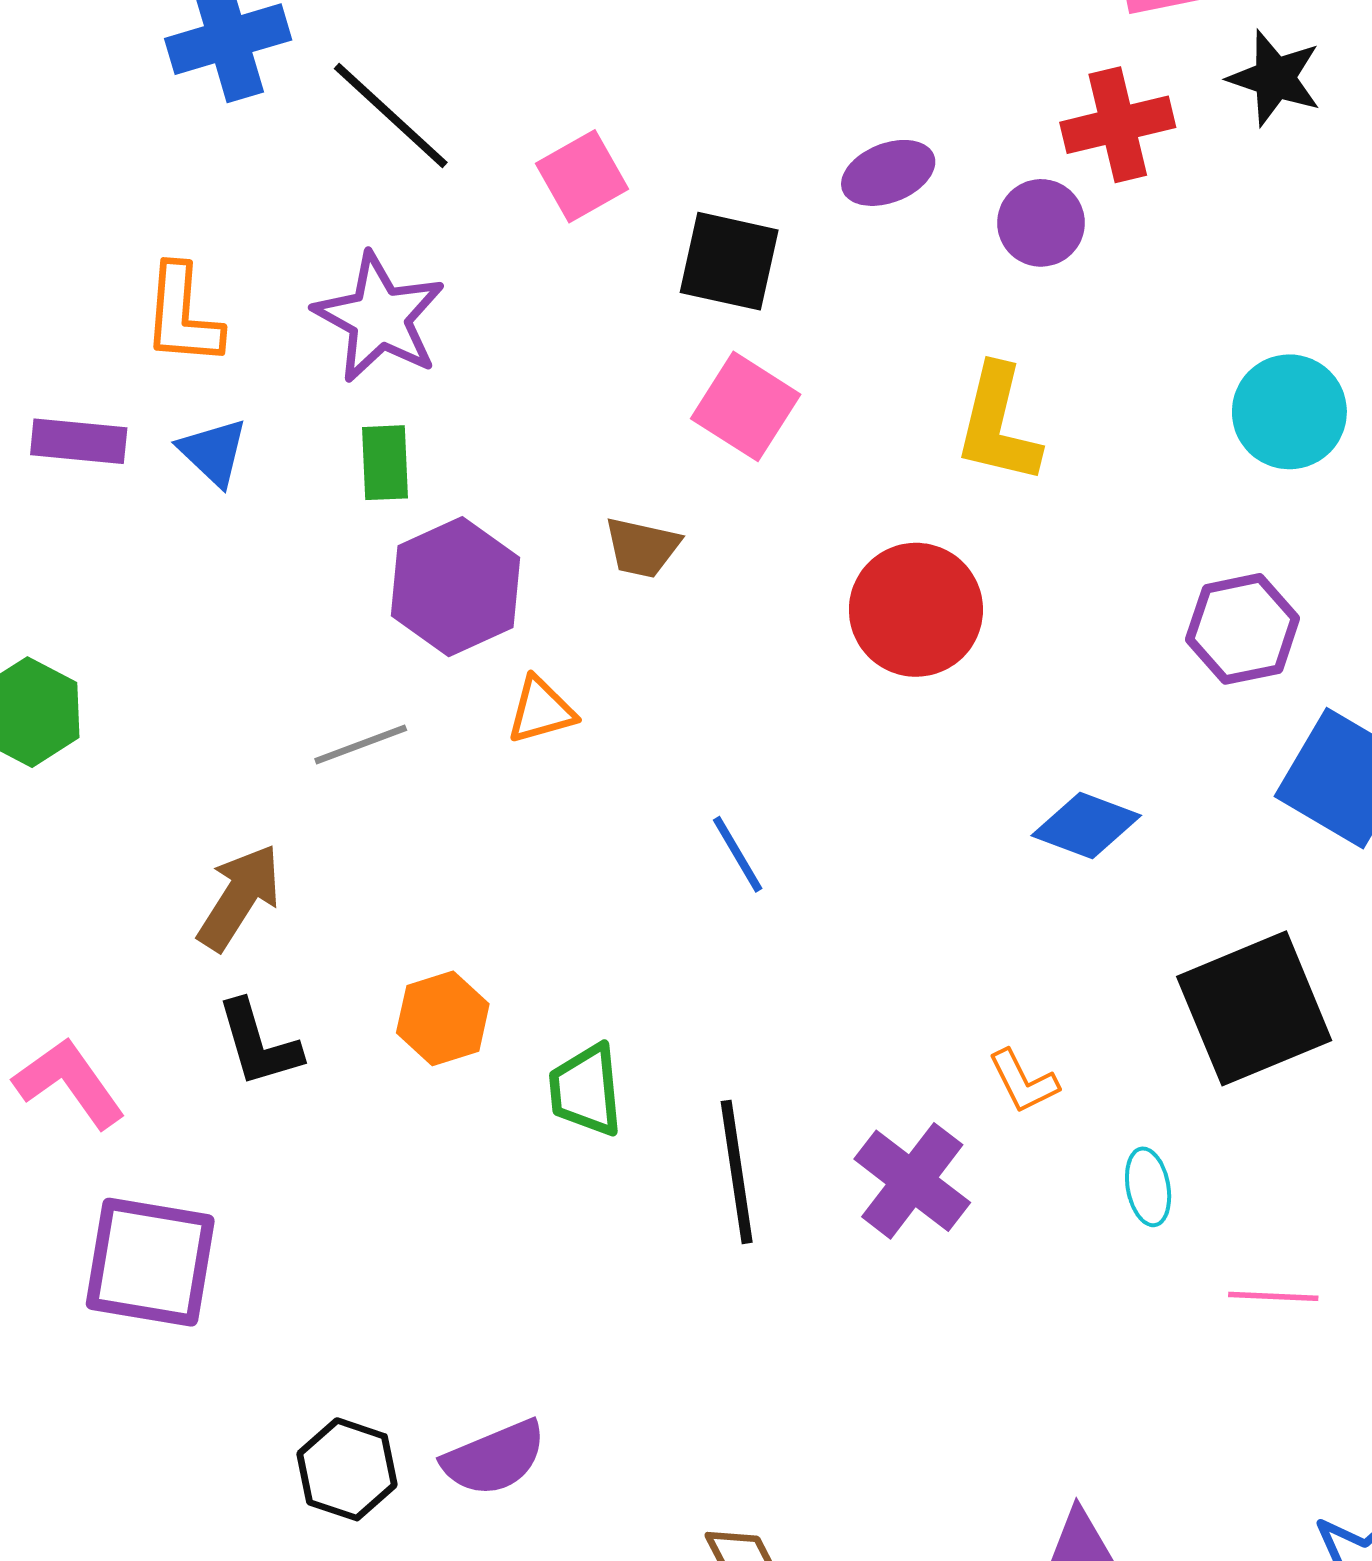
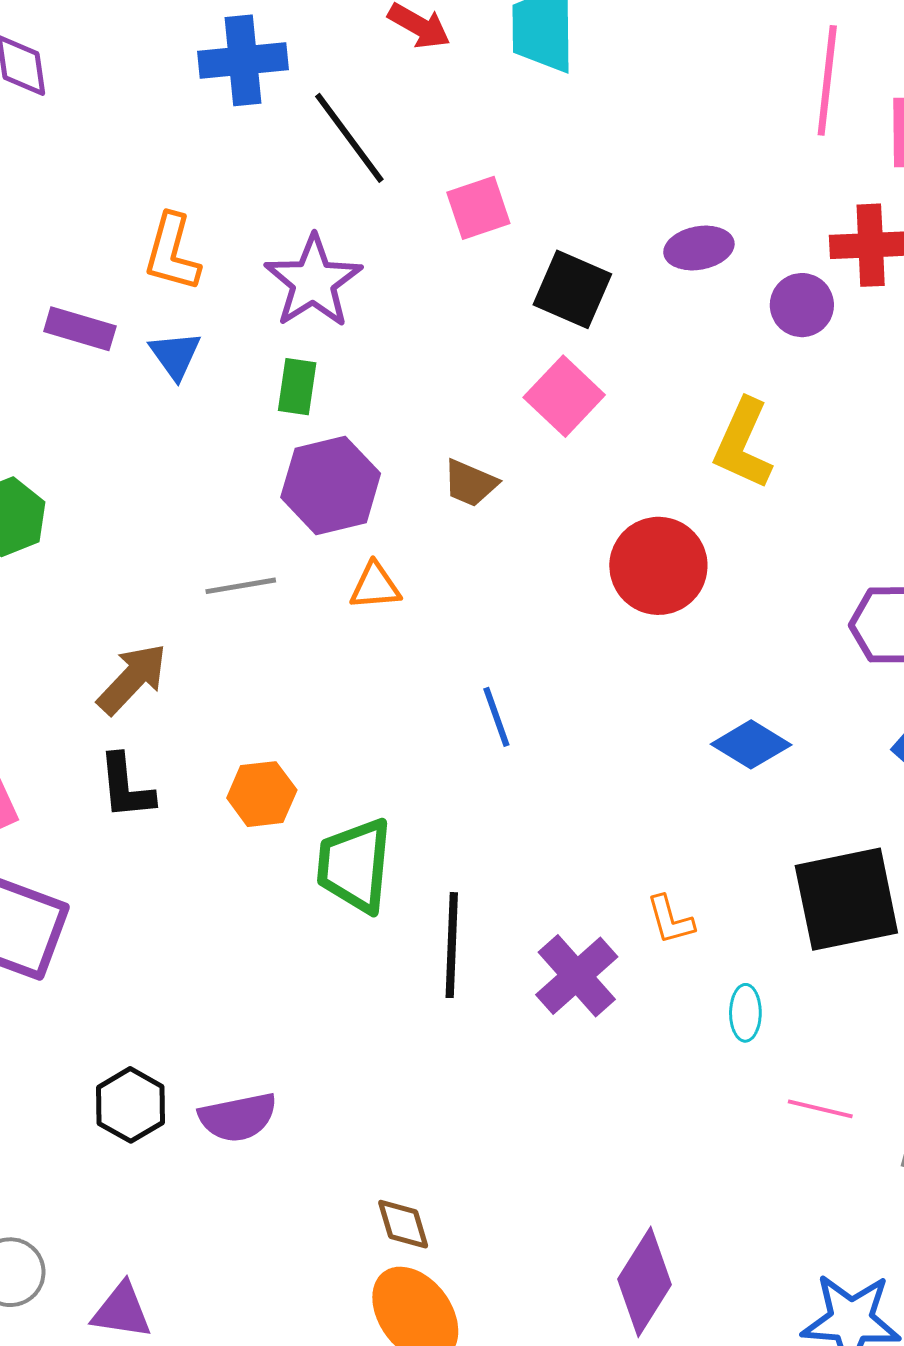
green trapezoid: (586, 1090) -> (355, 865), size x1.4

